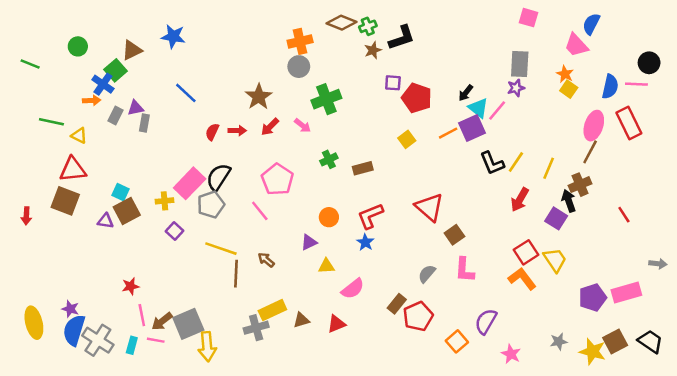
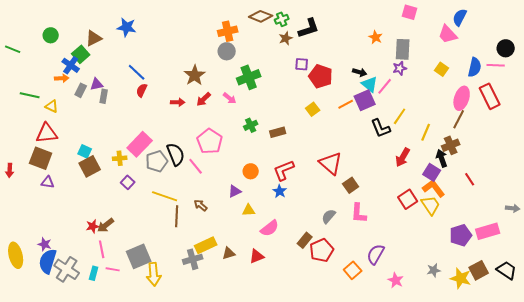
orange star: (565, 74) -> (376, 37), moved
black arrow: (466, 93) -> (360, 72), turned -112
red semicircle: (212, 132) -> (142, 90), moved
yellow line: (516, 162) -> (400, 116), moved
black semicircle: (218, 177) -> (176, 154), moved, turned 125
red line: (624, 215) -> (470, 179), moved
purple triangle: (105, 221) -> (48, 182), moved
orange L-shape: (522, 279) -> (434, 188), moved
brown arrow: (162, 321) -> (106, 225), moved

